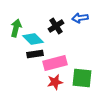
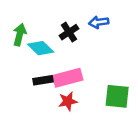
black rectangle: (35, 54) -> (43, 80), moved
green square: (82, 78) -> (117, 96), moved

